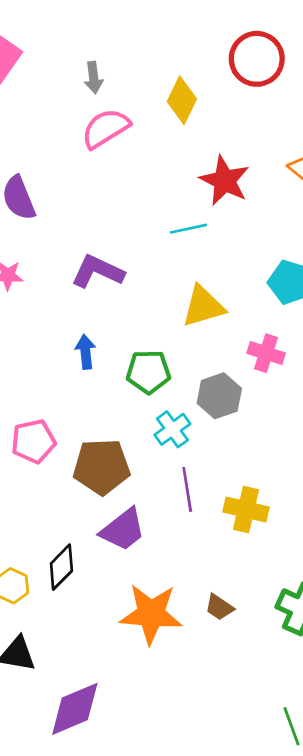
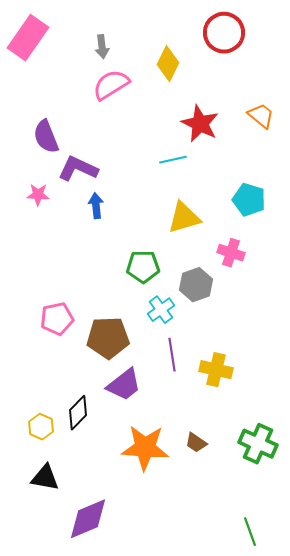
purple L-shape: (98, 271) -> (78, 169), moved
blue arrow: (86, 352) -> (96, 206), moved

